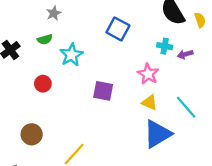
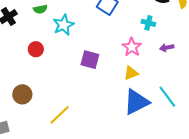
purple arrow: (185, 54) -> (167, 48), moved
yellow triangle: (149, 103) -> (131, 73), turned -49
cyan line: (186, 107) -> (167, 97), moved

